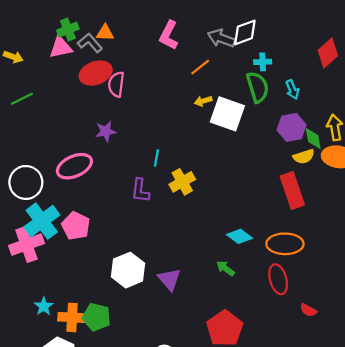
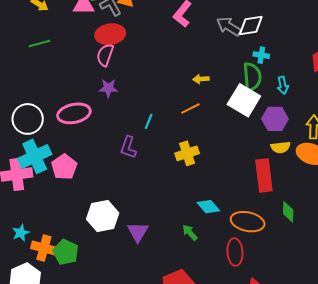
orange line: (200, 67) -> (190, 108), moved
pink semicircle: (116, 84) -> (105, 55), moved
white square: (227, 114) -> (244, 100), moved
green diamond: (313, 138) -> (288, 212), moved
yellow cross: (182, 182) -> (187, 153), moved

